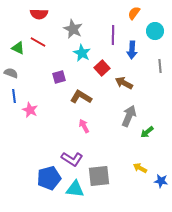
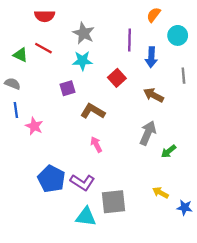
cyan star: (82, 53) -> (82, 61), moved, turned -30
brown arrow: (124, 83) -> (154, 95), moved
blue pentagon: (49, 178) -> (51, 179), moved, turned -30

